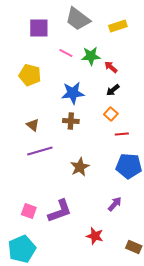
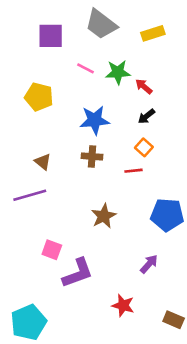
red line: (122, 134) -> (133, 171), moved
purple line: (40, 151) -> (30, 195), moved
pink square: (29, 211) -> (52, 250), moved

